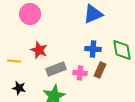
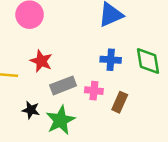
brown rectangle: (100, 70) -> (120, 102), moved
black star: (19, 88) -> (31, 110), moved

